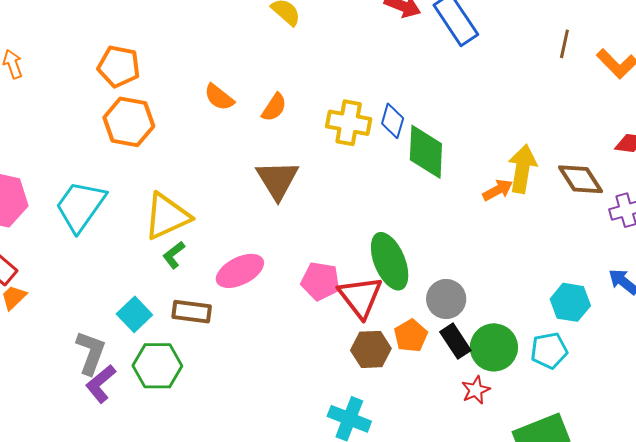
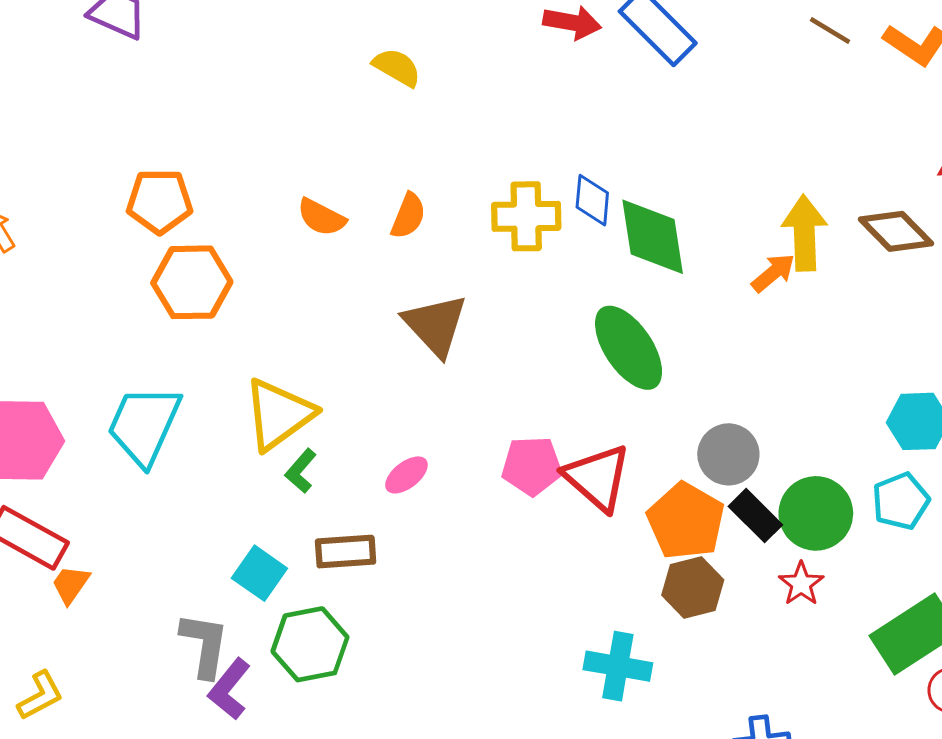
brown line: (564, 44) -> (830, 30), turned -60
green ellipse: (390, 261) -> (629, 348), moved
pink ellipse: (240, 271) -> (406, 475), size x0.6
orange pentagon: (411, 336) -> (686, 521), size x1.5
brown hexagon: (371, 349) -> (693, 588), moved

